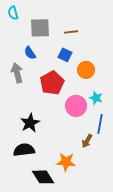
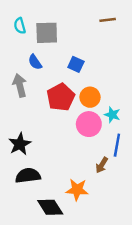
cyan semicircle: (13, 13) -> (20, 26), moved
brown line: (71, 32) -> (108, 20), moved
orange circle: (86, 70) -> (90, 97), moved
black star: (30, 123) -> (20, 144), moved

